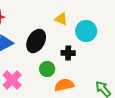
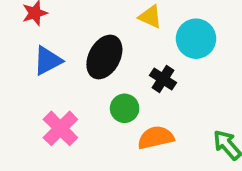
black cross: (68, 53) -> (163, 79), turned 32

